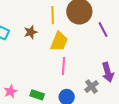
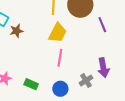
brown star: (31, 32) -> (16, 31), moved

